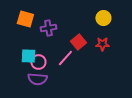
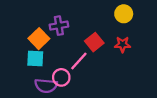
orange square: (25, 19) -> (39, 39), moved, turned 30
pink circle: (38, 62) -> (61, 77), moved

